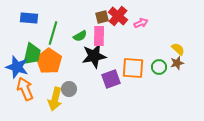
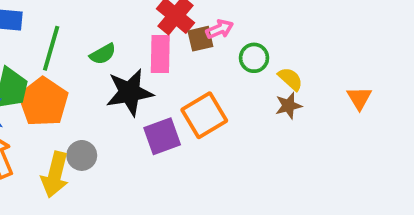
brown square: (102, 17) -> (200, 39), moved
pink rectangle: (99, 36) -> (160, 54), moved
green circle: (159, 67) -> (254, 58), moved
orange square: (133, 68) -> (204, 115), turned -35

